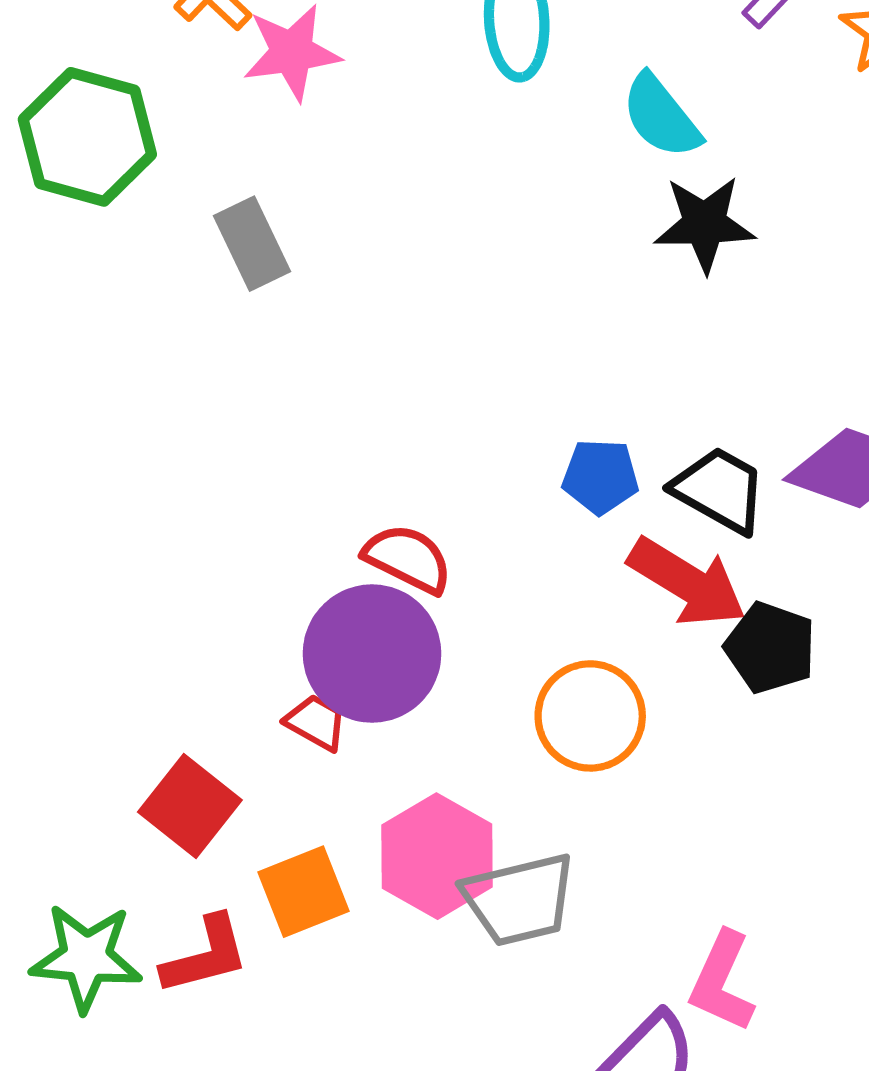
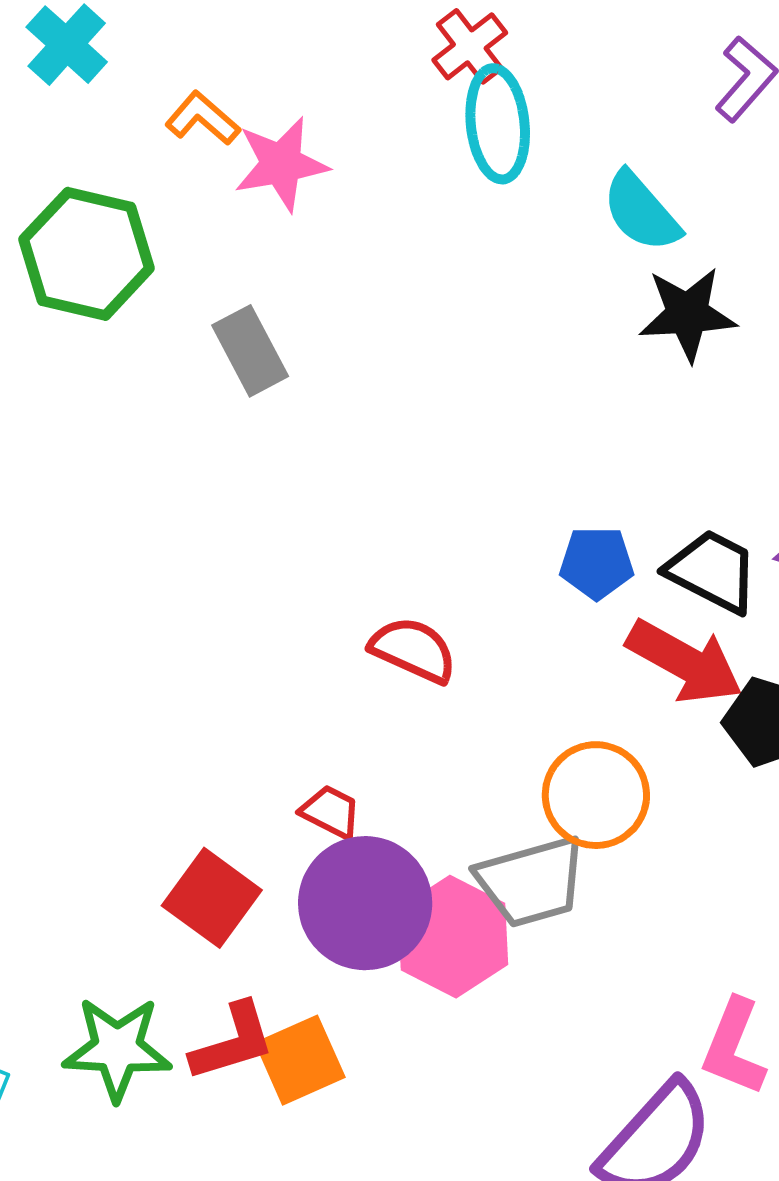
purple circle: (372, 654) -> (365, 903), moved
orange square: (303, 892) -> (300, 1060), moved
gray trapezoid: (519, 900) -> (531, 882), moved

